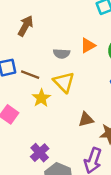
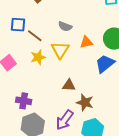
orange triangle: (88, 45) -> (86, 42), moved
purple cross: (40, 153) -> (24, 101), turned 35

